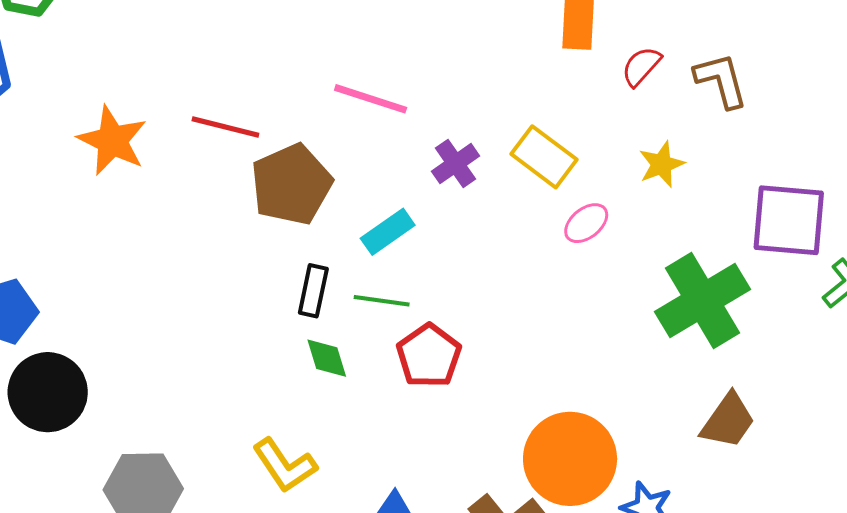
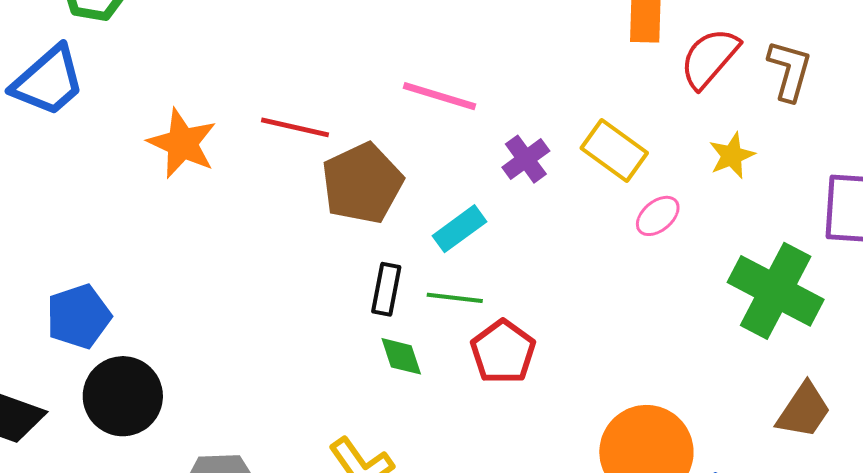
red semicircle: (641, 66) -> (709, 58), size x1.5
brown L-shape: (721, 80) -> (790, 70), turned 32
green cross: (703, 300) -> (776, 291), turned -30

